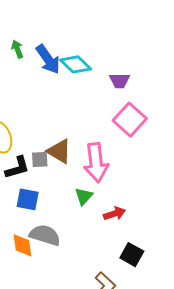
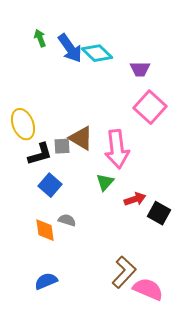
blue square: (28, 199) -> (50, 185), turned 30
gray semicircle: (45, 235) -> (67, 220), size x0.6
black square: (132, 255) -> (159, 213), moved

